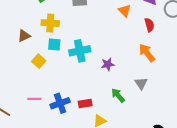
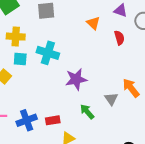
cyan cross: (80, 51) -> (48, 53), moved, turned 30
orange arrow: (147, 53) -> (131, 88), moved
purple star: (108, 64) -> (76, 79), size x1.5

